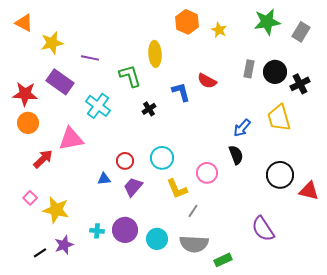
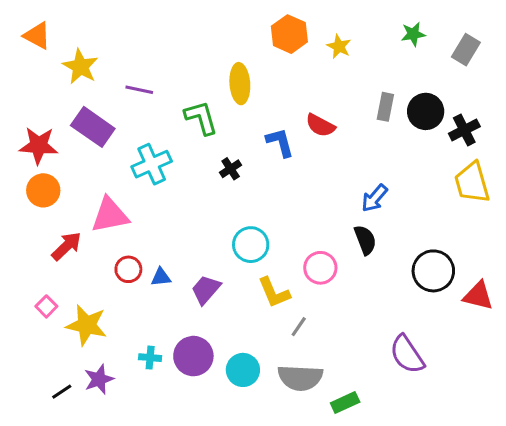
green star: (267, 22) -> (413, 34), size x0.6
yellow star: (52, 43) -> (80, 67), turned -30
cyan cross: (98, 106) -> (152, 164), turned 30
yellow trapezoid: (279, 118) -> (472, 183), moved
red circle: (125, 161) -> (128, 269), moved

